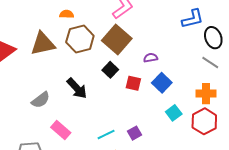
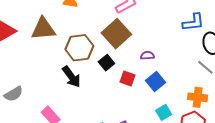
brown hexagon: (80, 39) -> (79, 48), moved
gray semicircle: (41, 100) -> (14, 94), moved

